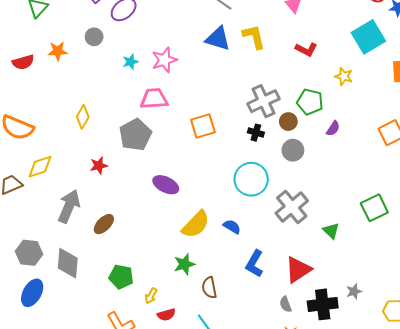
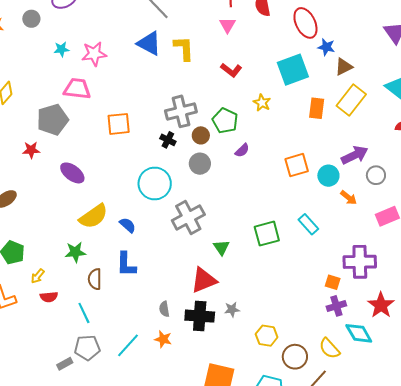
red star: (99, 166) -> (31, 150), moved
blue L-shape: (255, 264) -> (126, 264), moved, turned -40
red triangle: (298, 270) -> (204, 280), moved

